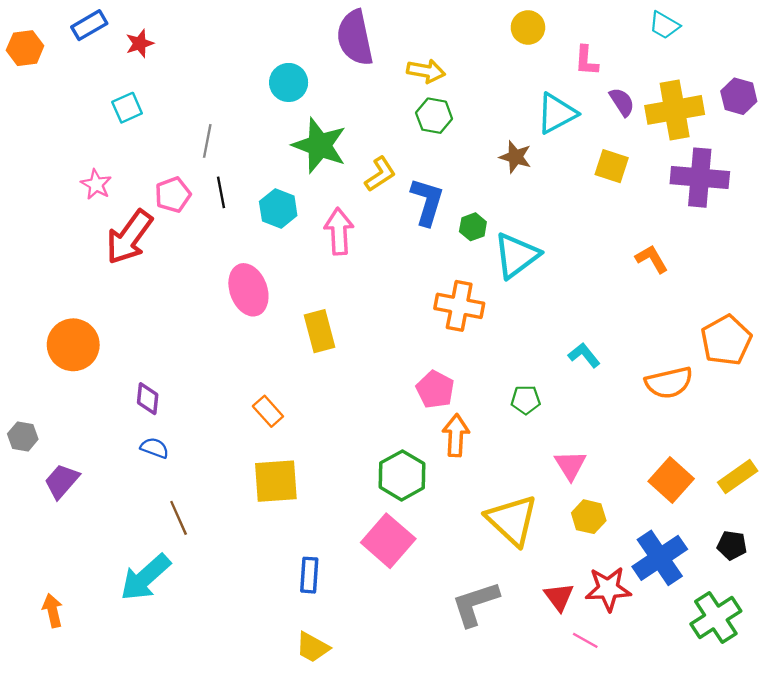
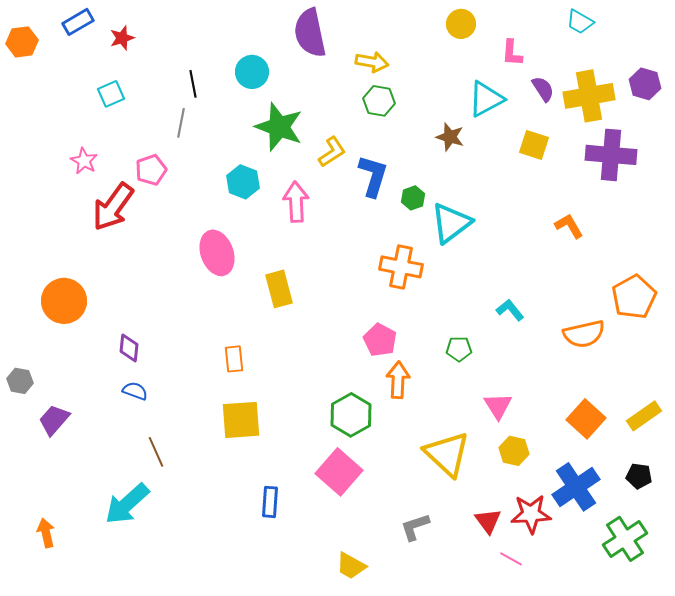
black line: (221, 192) -> (193, 84), moved
orange rectangle: (268, 411) -> (234, 359), turned 36
gray L-shape: (475, 604) -> (415, 527), size x0.7
yellow trapezoid: (313, 647) -> (351, 566), moved

